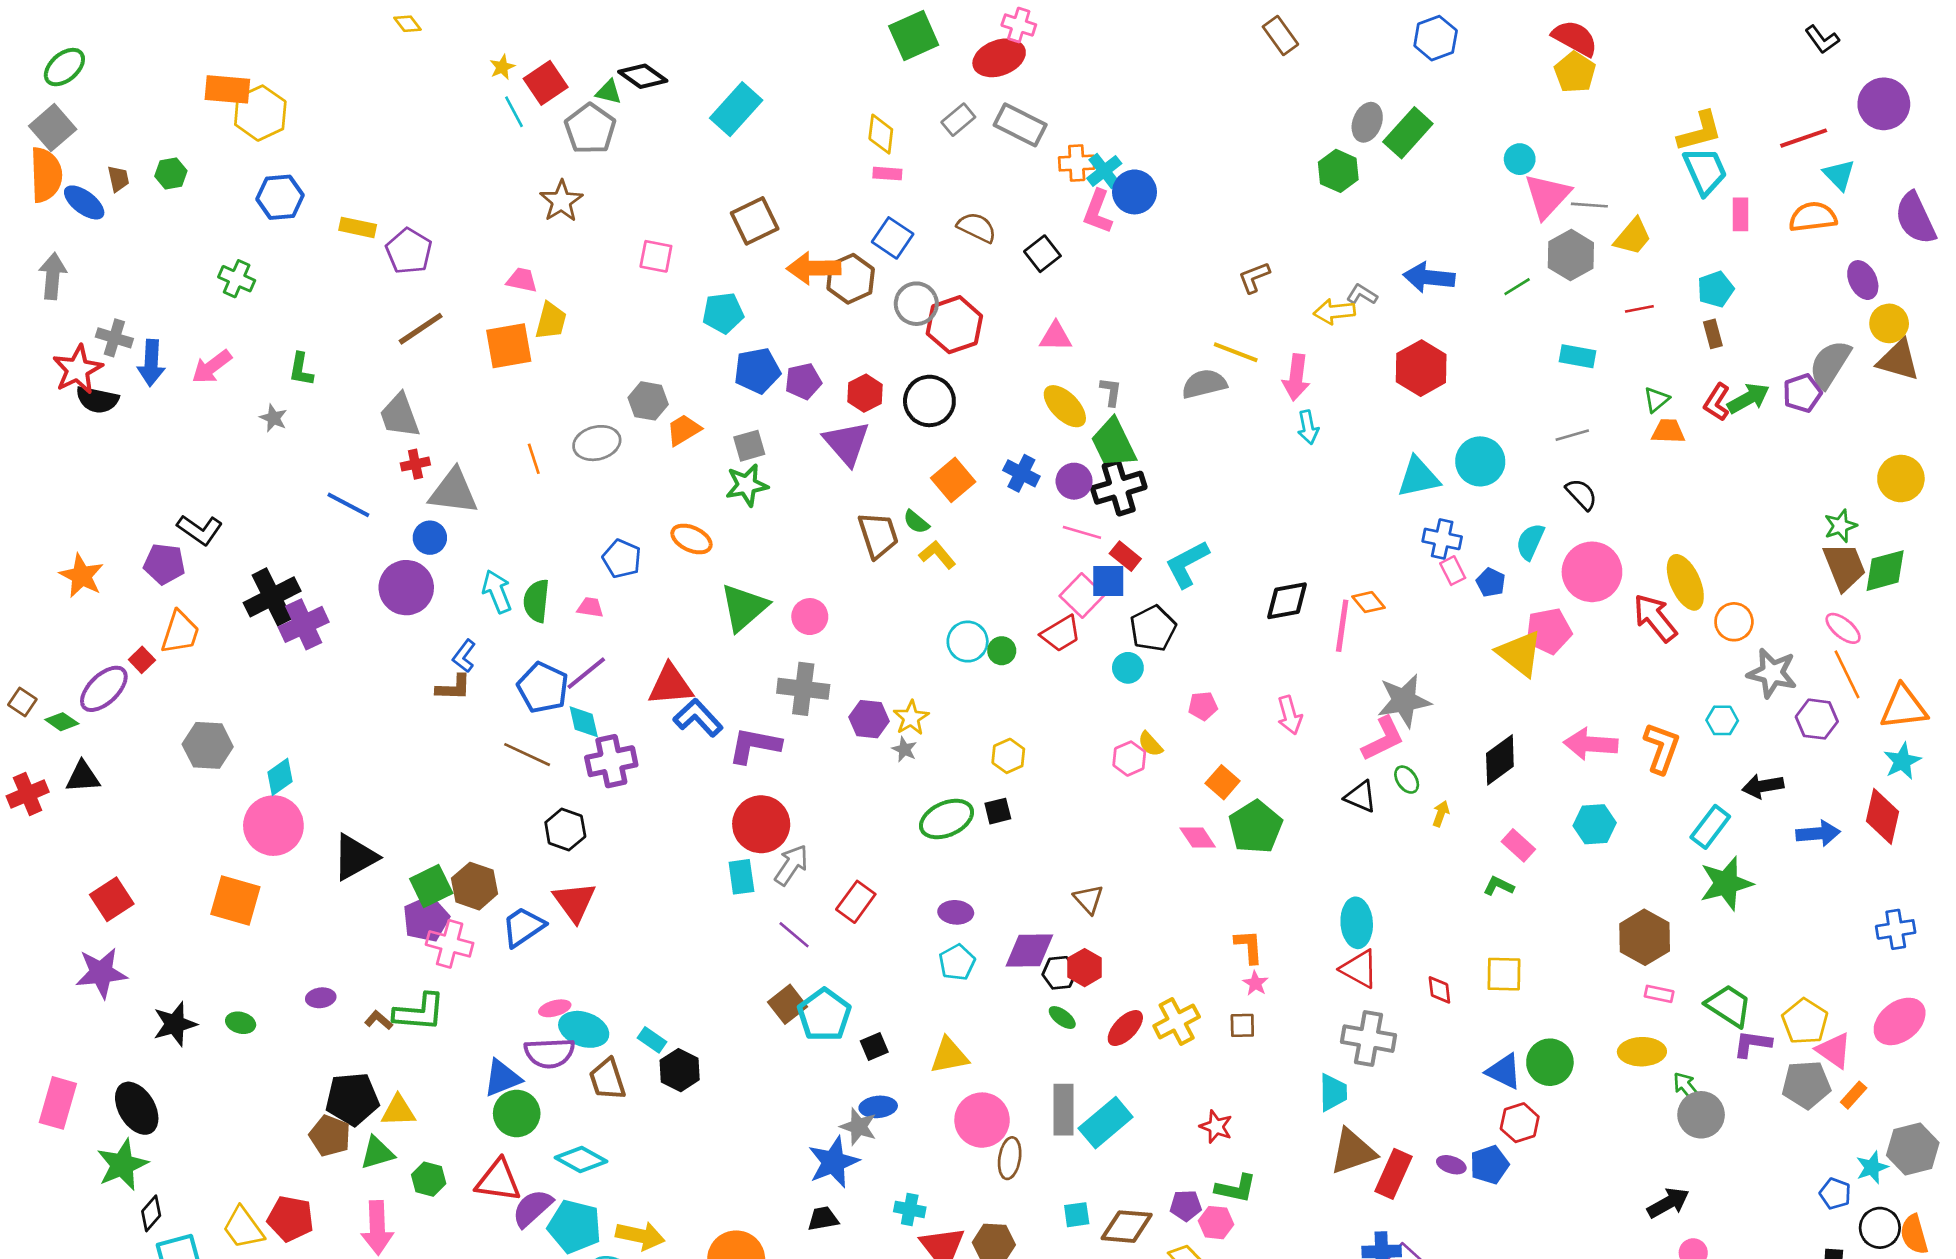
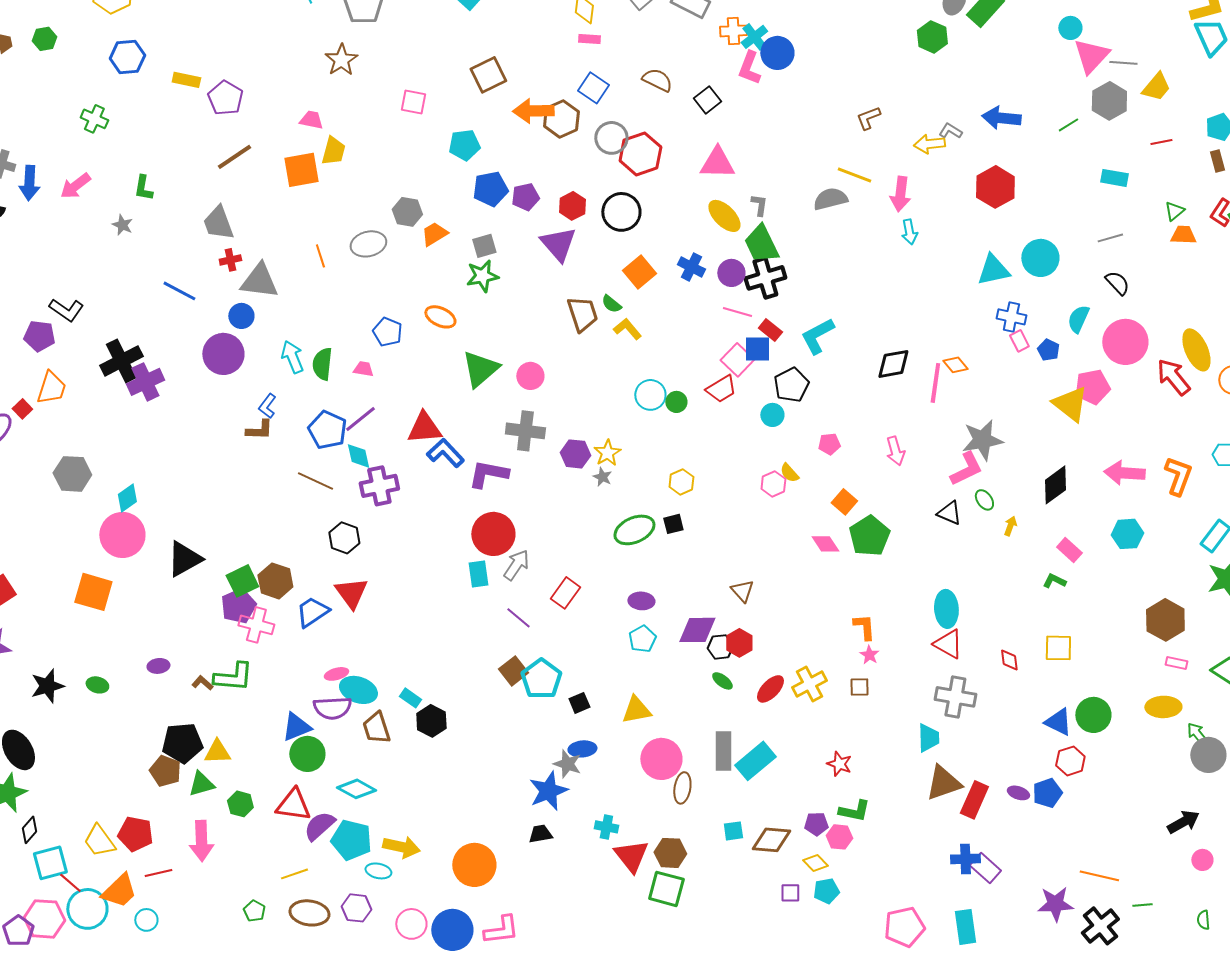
pink triangle: (1056, 337) -> (717, 163), size x1.4

